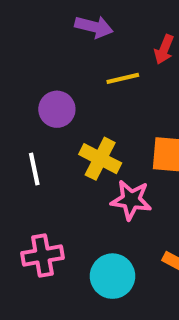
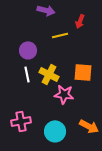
white line: (34, 169) -> (27, 74), moved

